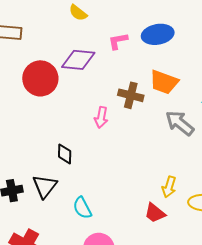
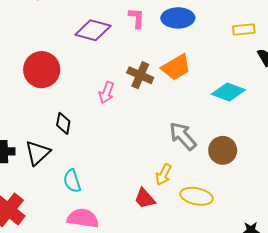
pink L-shape: (118, 41) -> (137, 18), turned 95
red circle: (40, 78) -> (42, 70), moved
orange trapezoid: (164, 82) -> (176, 67), turned -60
gray arrow: (180, 123) -> (183, 136), moved

